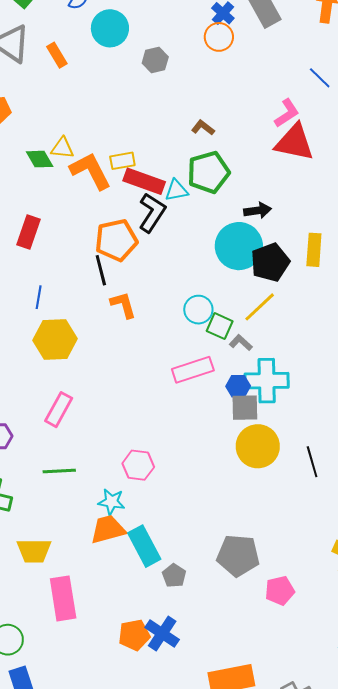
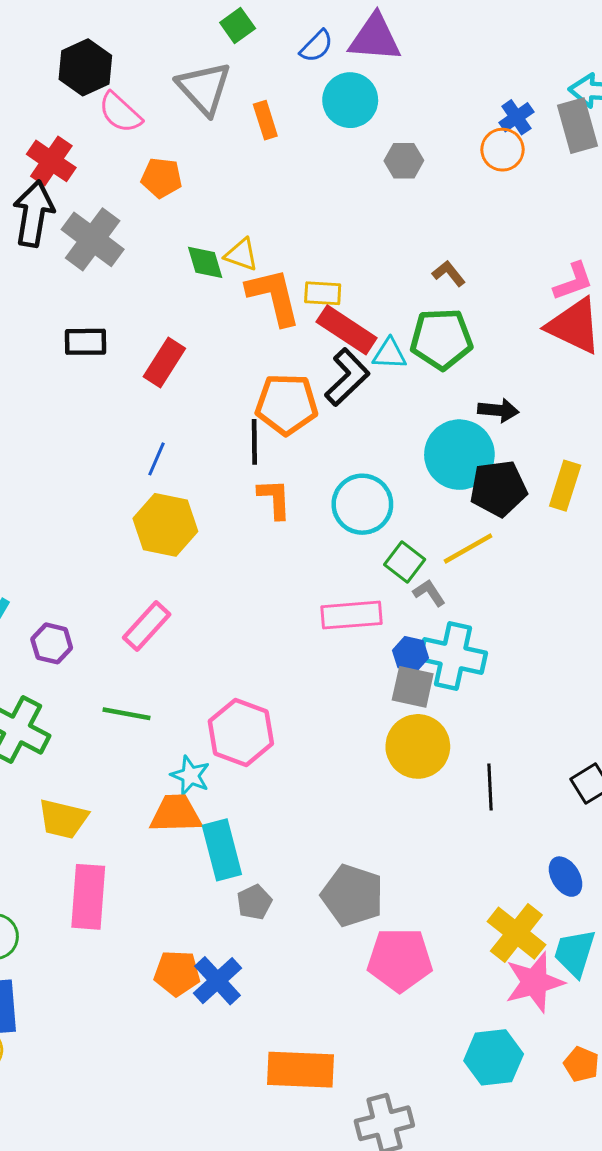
cyan circle: (198, 310) -> (362, 504), moved, size x1.4
pink hexagon: (138, 465) -> (241, 732), size x1.4
pink pentagon: (280, 591) -> (400, 960), size x1.5

